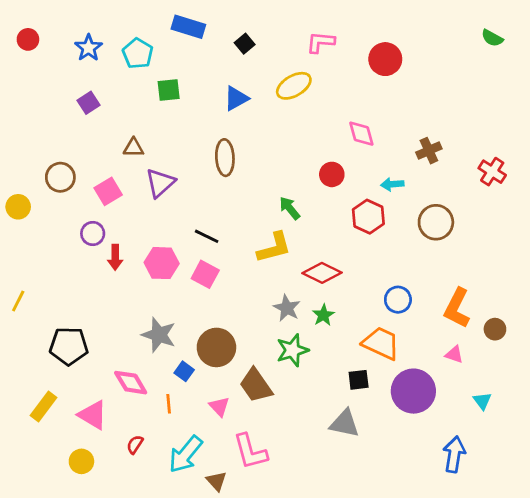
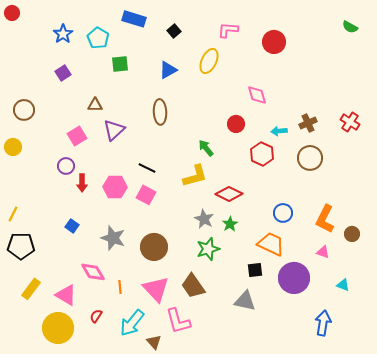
red circle: (28, 39) -> (12, 13), moved
yellow ellipse: (294, 86) -> (209, 61), turned -35
brown cross: (429, 151) -> (308, 123), moved
brown circle: (60, 177) -> (24, 110), moved
black pentagon: (69, 346) -> (21, 246), moved
blue square: (184, 371) -> (72, 226), moved
brown trapezoid: (256, 385) -> (193, 286), moved
cyan triangle: (482, 401) -> (343, 285), turned -32
pink triangle: (219, 407) -> (156, 289), size x1.8
yellow circle: (81, 461) -> (58, 328), size x1.8

